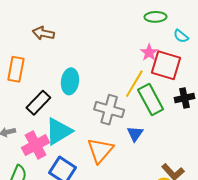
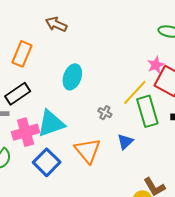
black rectangle: (38, 103) -> (18, 94), moved
gray cross: (109, 110) -> (105, 113), size x0.5
orange triangle: (100, 150) -> (88, 151), turned -32

